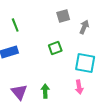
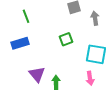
gray arrow: (84, 27) -> (95, 18), turned -32
purple triangle: (19, 92) -> (37, 74), moved

